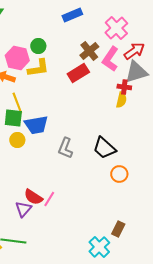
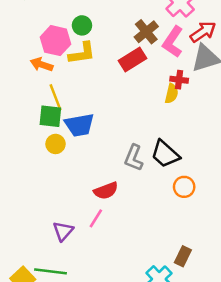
red cross: (124, 87) -> (179, 80), moved
yellow semicircle: (121, 100) -> (172, 94), moved
gray L-shape: (65, 148) -> (134, 158), moved
red semicircle: (33, 197) -> (106, 191), moved, turned -54

